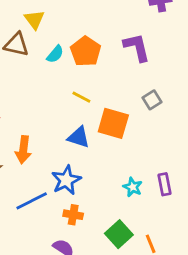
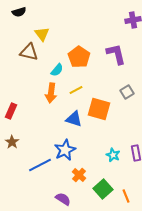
cyan semicircle: (55, 54) -> (57, 70), moved
yellow line: (81, 97) -> (76, 90), turned -56
orange arrow: (23, 150) -> (51, 93), moved
orange cross: (73, 215) -> (79, 175), moved, turned 32

